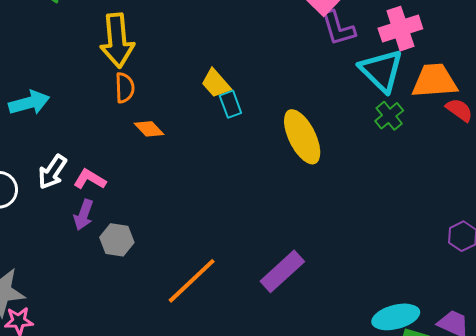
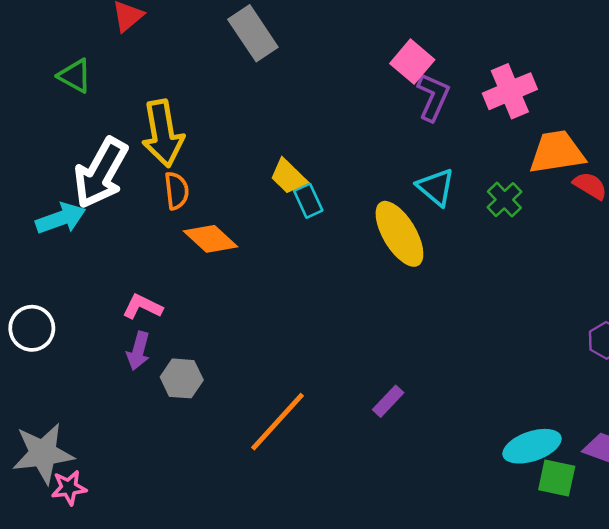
purple L-shape: (338, 28) -> (433, 97), turned -135
cyan triangle: (381, 71) -> (436, 187), moved, size x0.7
orange diamond: (149, 129) -> (210, 239), size x1.4
white arrow: (52, 172) -> (101, 173), moved, size x1.6
purple rectangle: (282, 271) -> (388, 401), size x0.6

